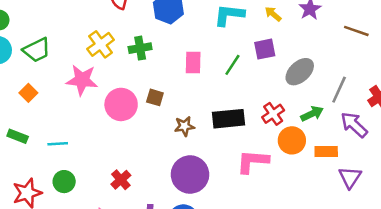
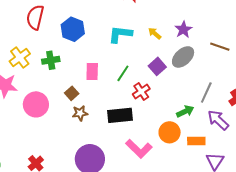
purple square: (265, 49) -> (157, 66), moved, turned -30
gray ellipse: (300, 72) -> (183, 57), moved
brown square: (155, 97) -> (72, 93), moved, turned 32
red cross: (273, 114) -> (141, 92), moved
brown star: (184, 126) -> (80, 113), moved
pink L-shape: (253, 161) -> (139, 149), turned -140

